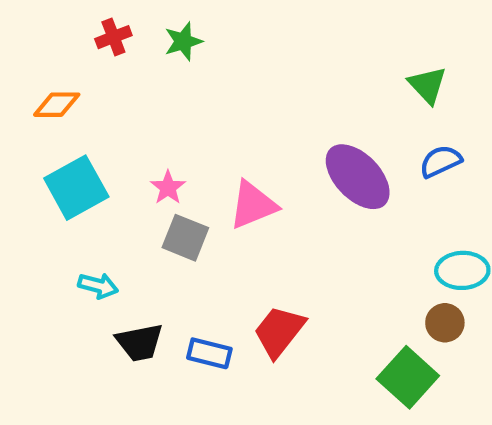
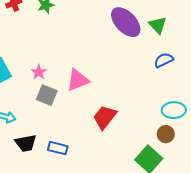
purple ellipse: (358, 177) -> (126, 22), moved
red trapezoid: (279, 331) -> (105, 117), moved

